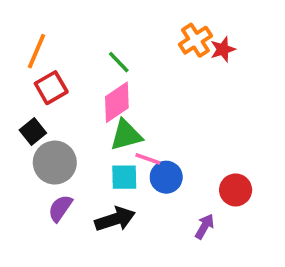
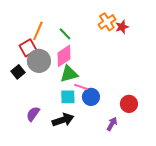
orange line: (37, 51) -> (38, 31), moved
gray circle: (55, 163) -> (39, 61), moved

